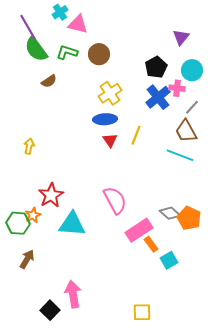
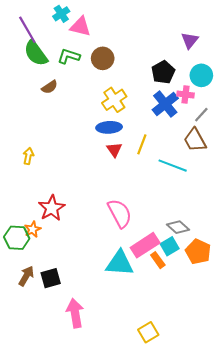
cyan line: (180, 155) -> (173, 166), moved
orange pentagon: (189, 218) -> (198, 252), moved
cyan triangle: (72, 224) -> (120, 263), moved
cyan square: (169, 260) -> (170, 246), moved
black square: (50, 310) -> (51, 278), moved, turned 30
yellow square: (142, 312) -> (148, 332), turned -30

